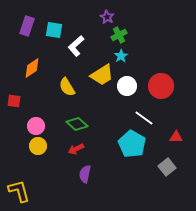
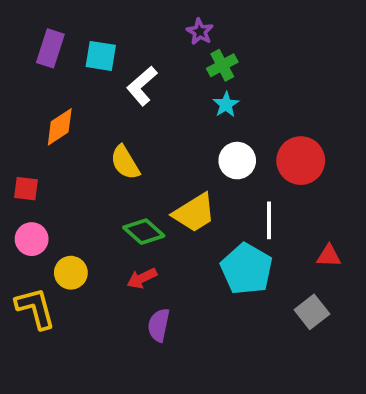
yellow trapezoid: (102, 75) -> (194, 213), moved
white line: (144, 118) -> (269, 220), turned 54
pink circle: (36, 126) -> (32, 239), moved
yellow L-shape: (19, 191) -> (35, 308), moved

